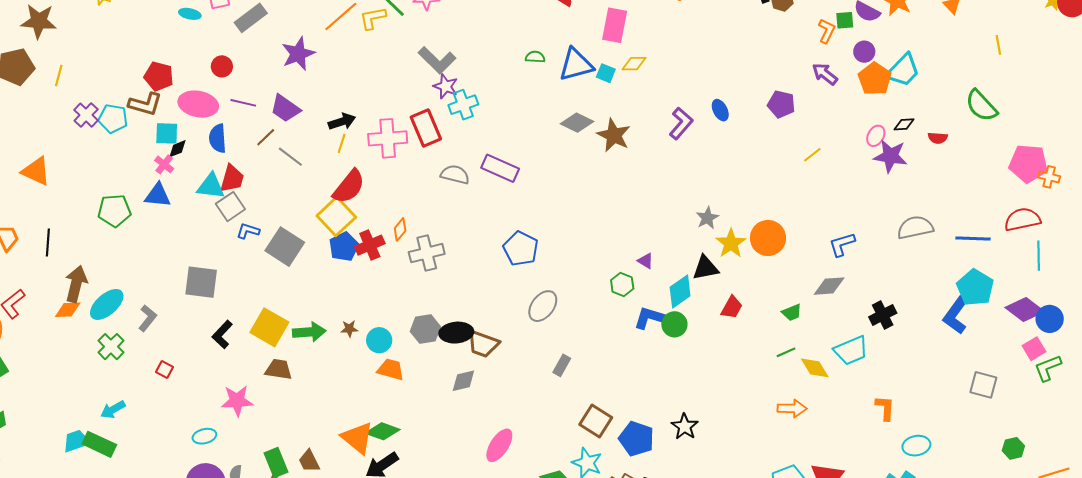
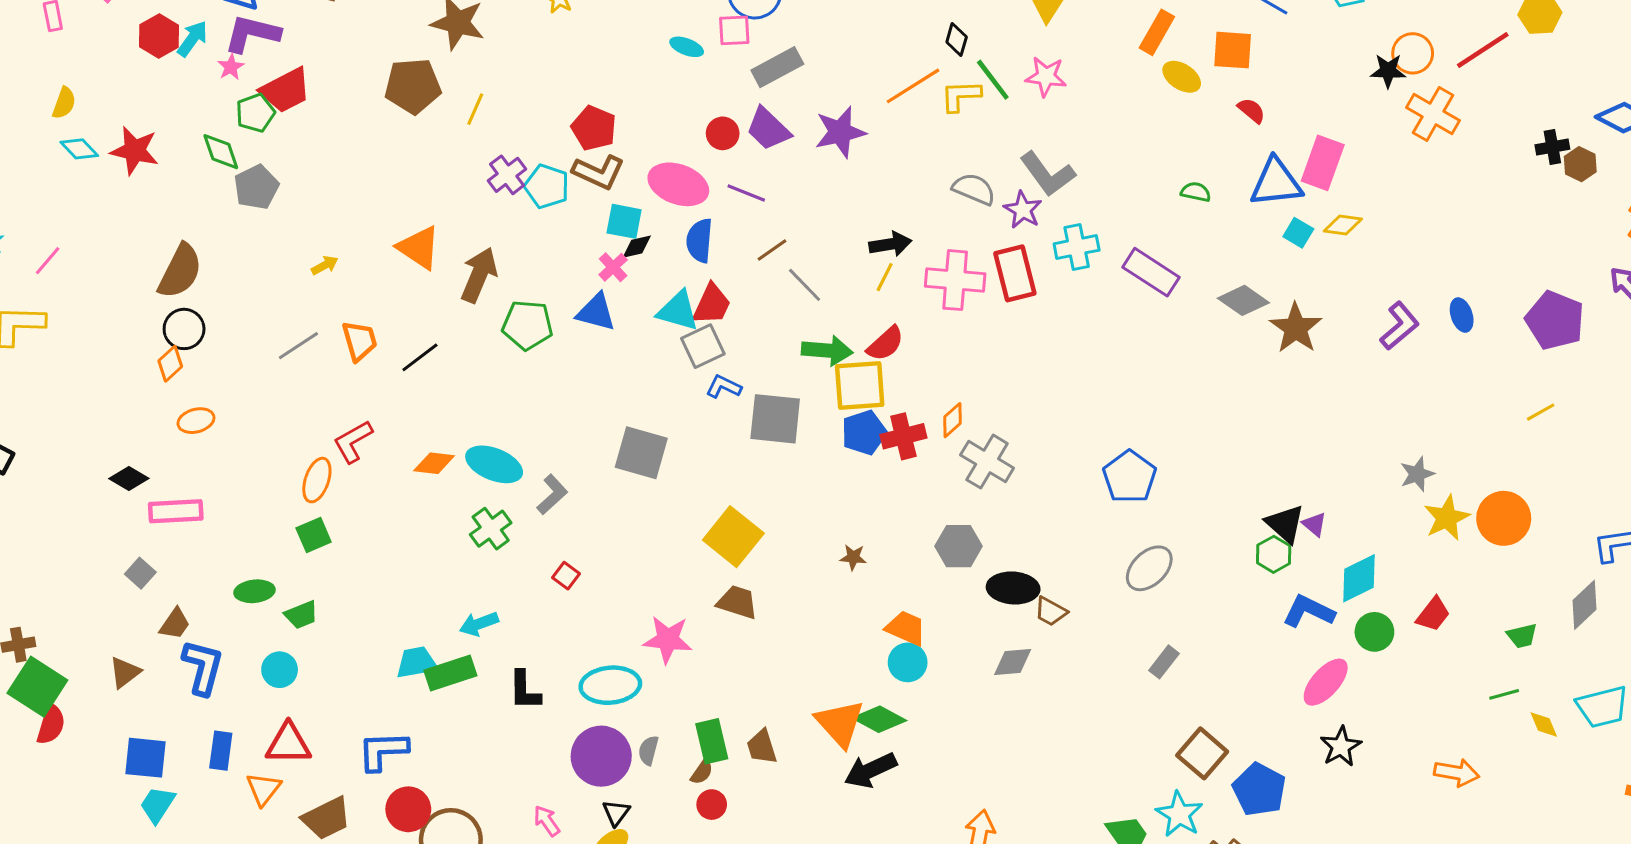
blue triangle: (576, 65) -> (1276, 183), moved
red pentagon: (159, 76) -> (594, 128), moved
purple star: (446, 86) -> (1023, 210), moved
purple pentagon: (781, 104) -> (1555, 320), size x1.4
purple trapezoid: (285, 109) -> (768, 129), moved
yellow line: (812, 155) -> (1541, 412), moved
purple rectangle: (500, 168) -> (1151, 272), moved
gray semicircle: (455, 175) -> (974, 189), moved
red semicircle: (349, 187) -> (885, 344), size x0.7
yellow square: (336, 216) -> (860, 385), turned 30
black line: (48, 242) -> (420, 357), turned 40
gray square: (285, 247) -> (775, 419), turned -36
gray cross: (427, 253) -> (987, 462), turned 36
black triangle: (705, 268) -> (1285, 524), moved, turned 44
brown arrow: (76, 284) -> (479, 275), moved
gray diamond: (829, 286) -> (1584, 605), turned -48
cyan ellipse: (107, 304) -> (494, 464), turned 54
green circle: (674, 324) -> (1374, 632), moved
gray hexagon: (425, 329) -> (959, 546), moved
green arrow: (309, 332) -> (827, 351), moved
black L-shape: (222, 334) -> (525, 690), moved, turned -52
cyan circle: (379, 340) -> (908, 662), moved
brown trapezoid: (483, 344) -> (1051, 611), size x0.7
yellow diamond: (815, 368) -> (1544, 724), size x0.7
orange arrow: (792, 408) -> (1457, 773), moved
black star: (685, 427) -> (1341, 746), moved
cyan ellipse: (204, 436) -> (610, 685), size x1.6
green rectangle: (99, 444) -> (450, 673), turned -52
pink ellipse: (499, 445) -> (1326, 682), moved

